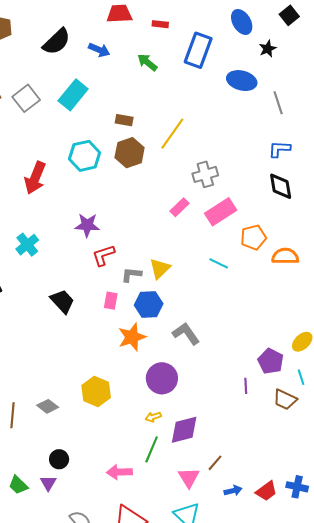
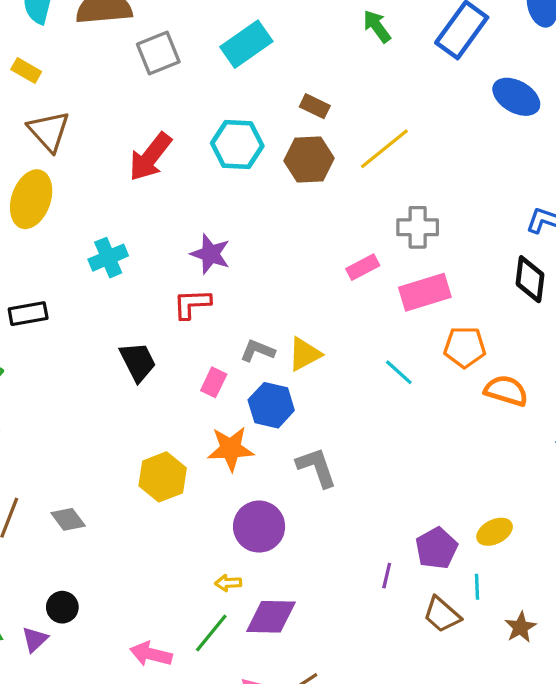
gray square: (26, 98) -> (158, 53), moved
red L-shape: (103, 255) -> (192, 304), moved
yellow hexagon: (96, 392) -> (163, 477), moved

